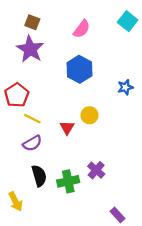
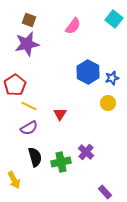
purple star: (30, 49) -> (27, 44), turned 30
blue hexagon: (79, 69) -> (88, 72), moved
yellow circle: (89, 115) -> (108, 103), moved

